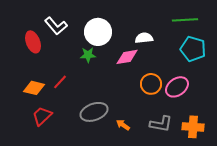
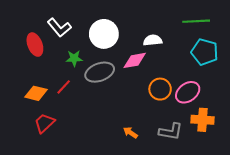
green star: (88, 55) -> (74, 58), moved
gray ellipse: (94, 112) -> (100, 72), moved
orange cross: (193, 127) -> (202, 120), moved

